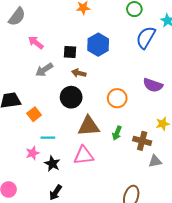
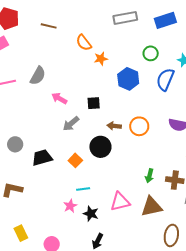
blue hexagon: (98, 45) -> (128, 79), moved
brown arrow: (79, 73) -> (114, 126), moved
orange circle: (117, 98) -> (139, 126), moved
orange square: (34, 114) -> (75, 160), moved
brown triangle: (89, 126) -> (151, 207), moved

